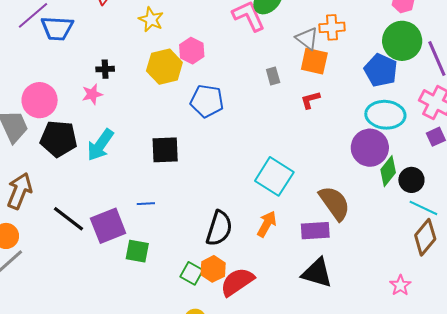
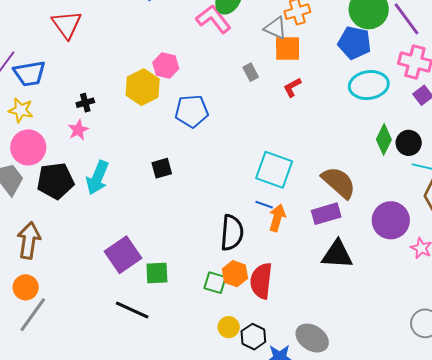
yellow star: (151, 19) -> (21, 110), moved
purple circle: (370, 148) -> (391, 220), moved
black square: (165, 150) -> (162, 168), size x0.7
blue line: (146, 204) -> (264, 205), moved, turned 36
black line: (69, 219) -> (132, 310), moved
red semicircle: (237, 282) -> (261, 281), turned -36

